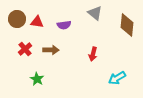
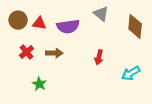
purple semicircle: (64, 25) -> (68, 26), size x1.5
cyan arrow: (117, 78) -> (131, 73), moved

